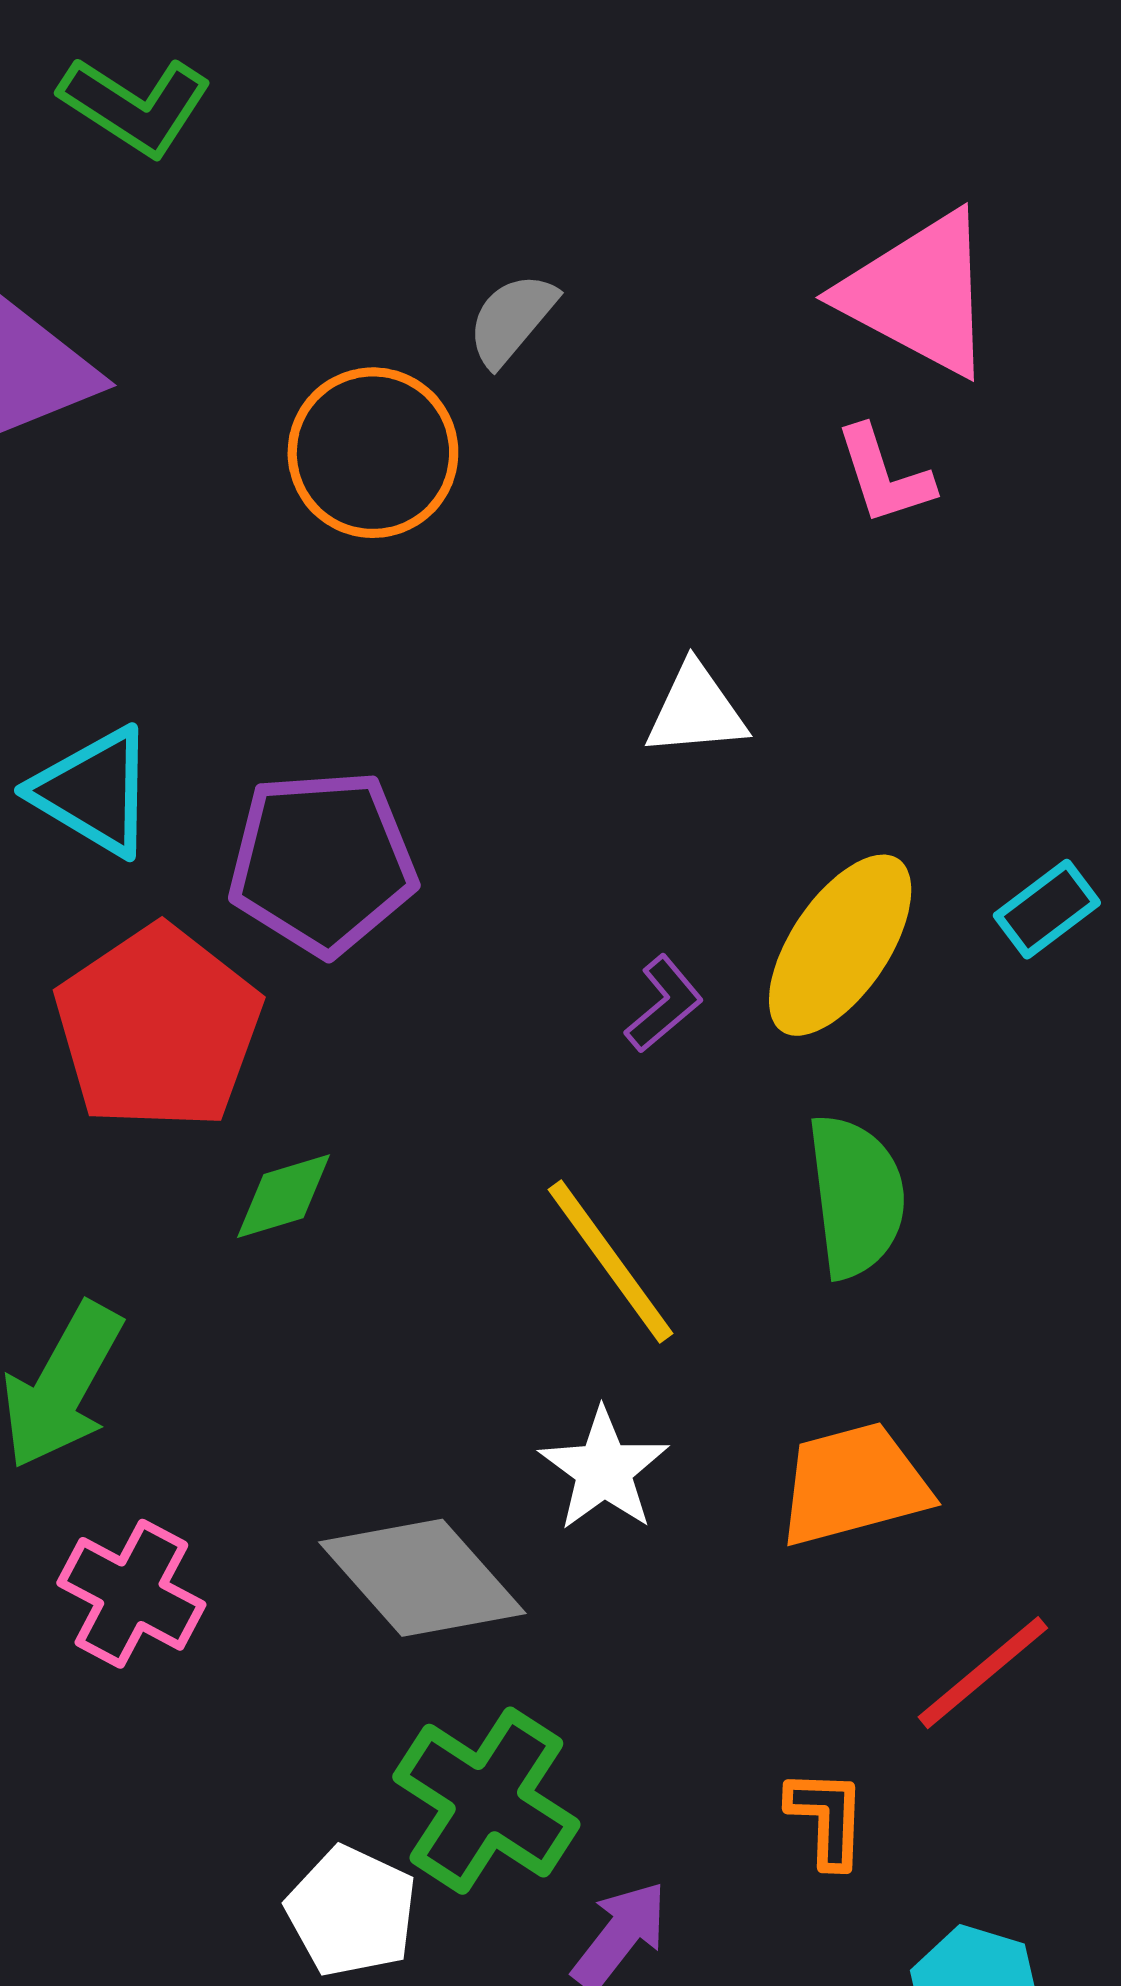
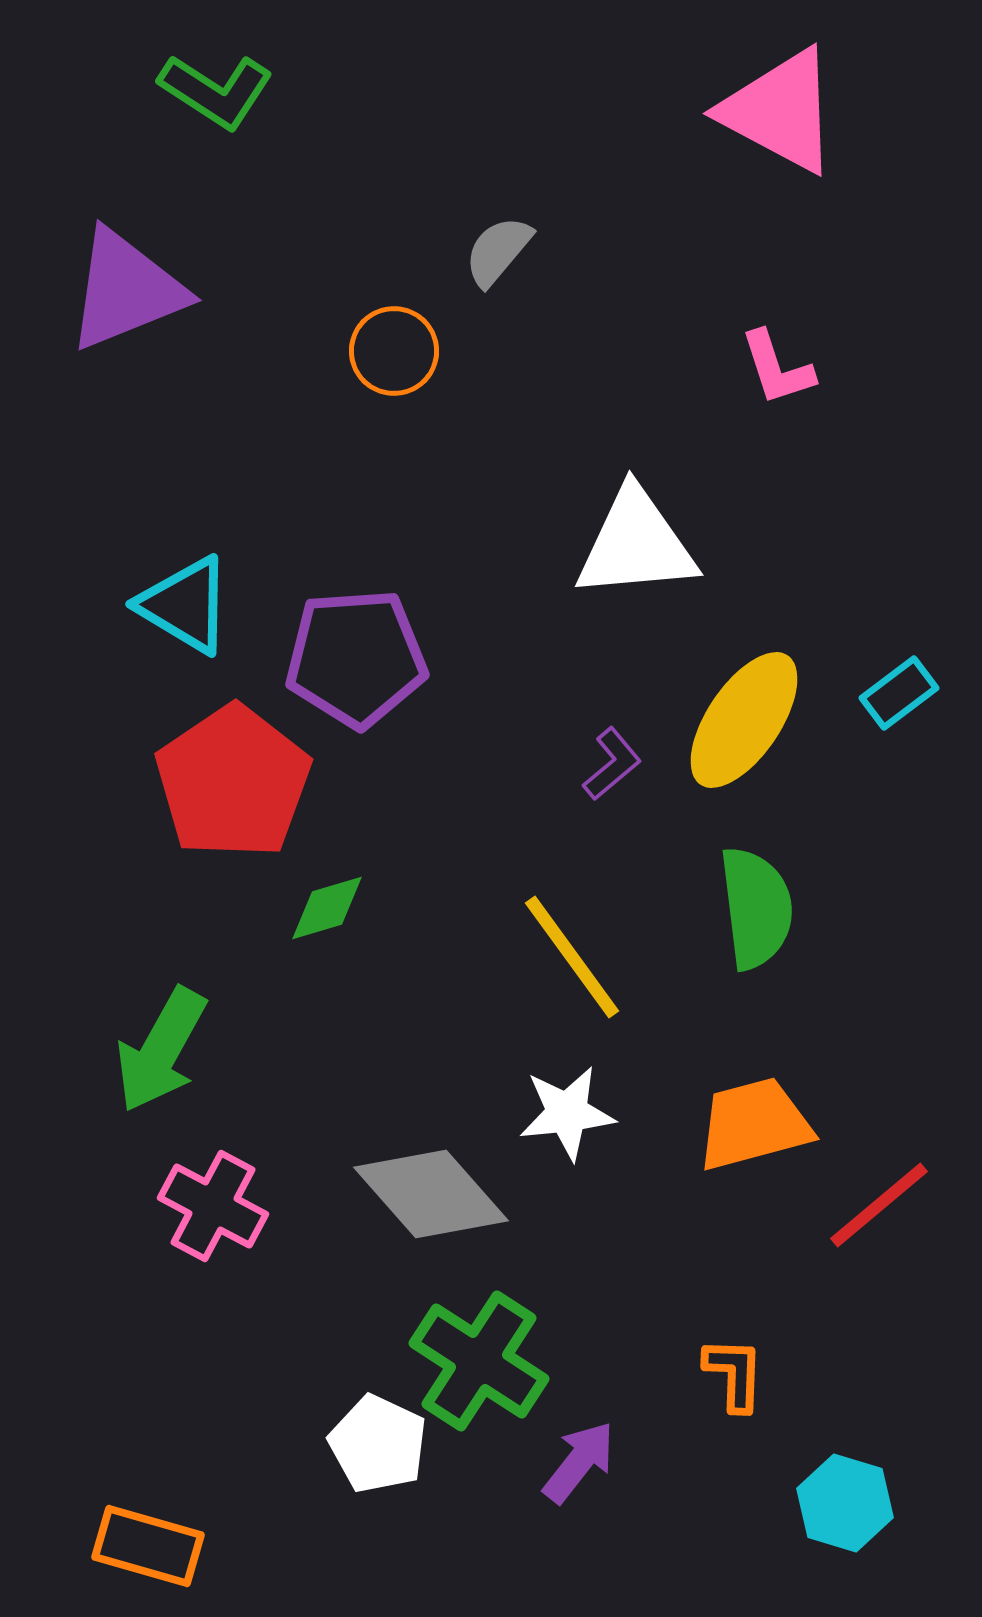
pink triangle: (919, 294) -> (780, 111), moved
orange circle: (373, 453) -> (394, 351), size x0.7
white triangle: (696, 710) -> (636, 544), size x1.6
white star: (604, 1470) -> (567, 1113), turned 30
red line: (983, 1673) -> (879, 1205), moved

